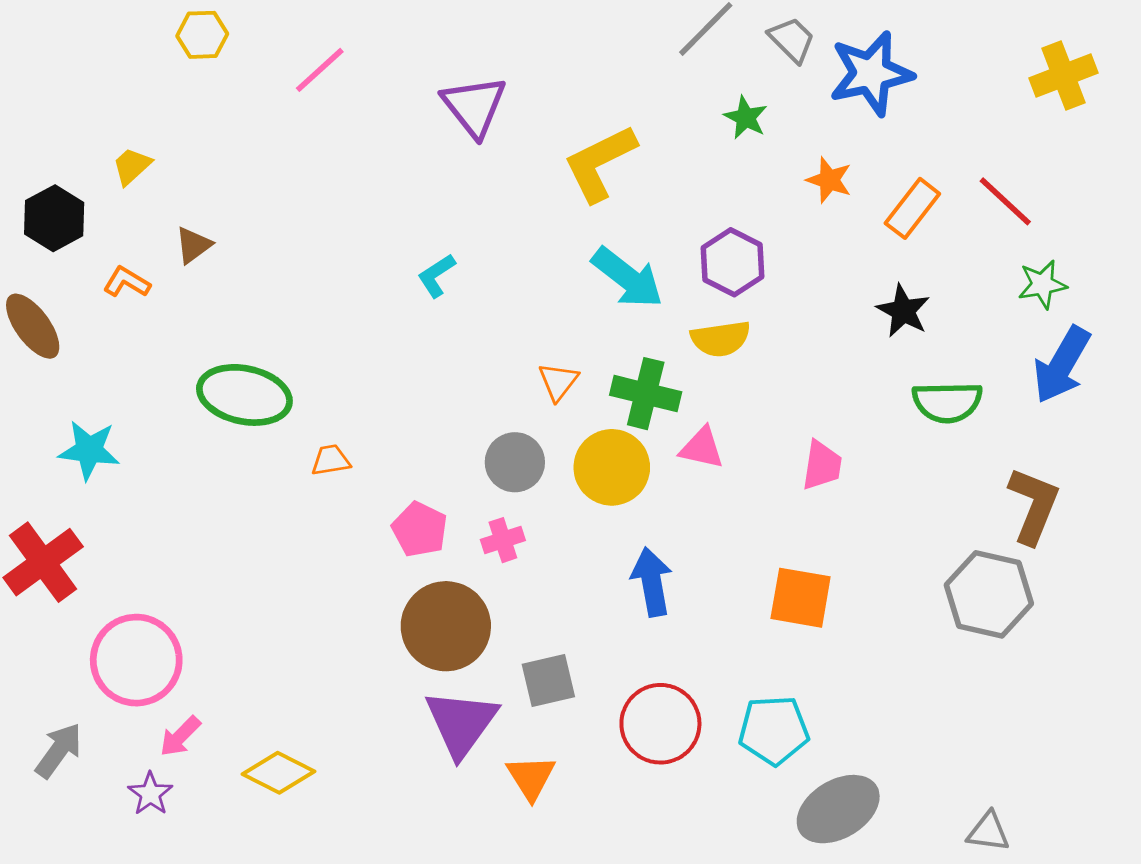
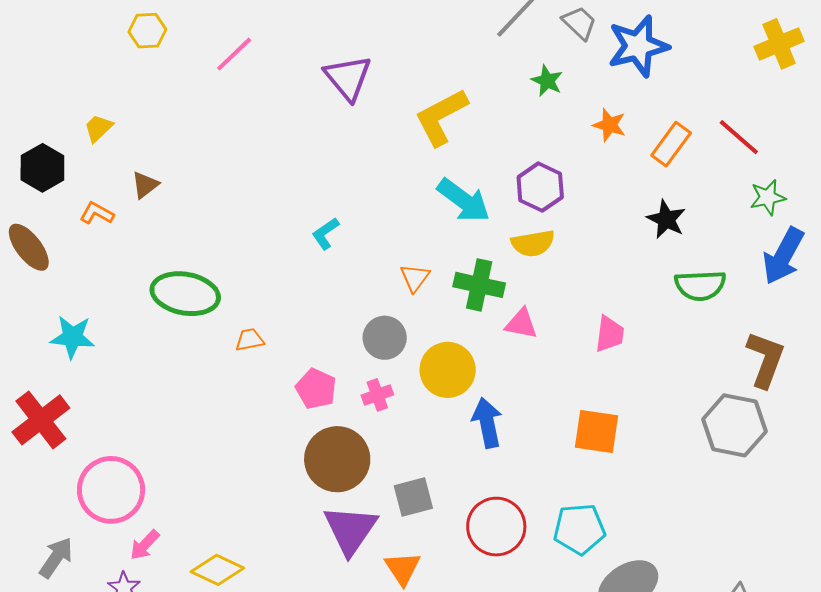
cyan L-shape: (436, 276) -> (326, 233), moved
yellow circle: (612, 467) -> (448, 370), moved

